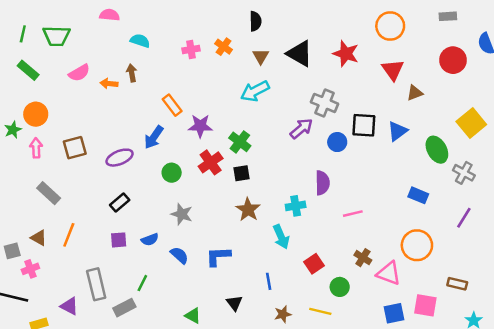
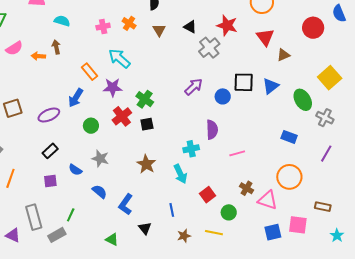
black triangle: (300, 54) -> (190, 27), size x0.6
cyan arrow: (255, 91) -> (119, 58), moved, turned 70
gray cross: (325, 103) -> (209, 48), moved, turned 30
brown star: (248, 210) -> (146, 164), moved
blue semicircle: (150, 240) -> (75, 170), moved, turned 56
blue L-shape: (218, 256) -> (126, 204), moved, turned -50

